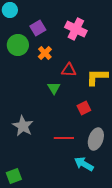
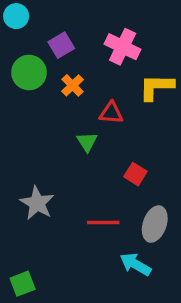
yellow L-shape: (97, 77) -> (156, 87), moved
red square: (84, 108) -> (135, 174), turned -32

